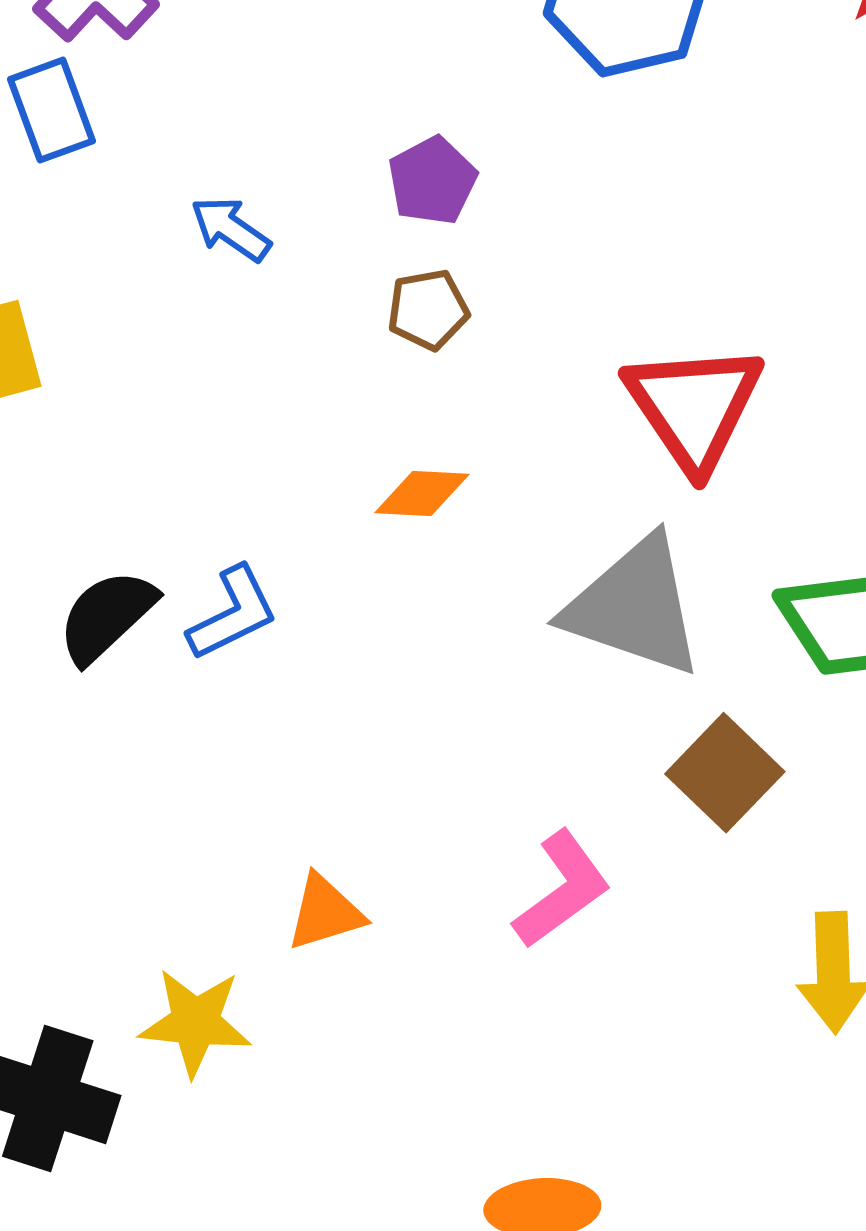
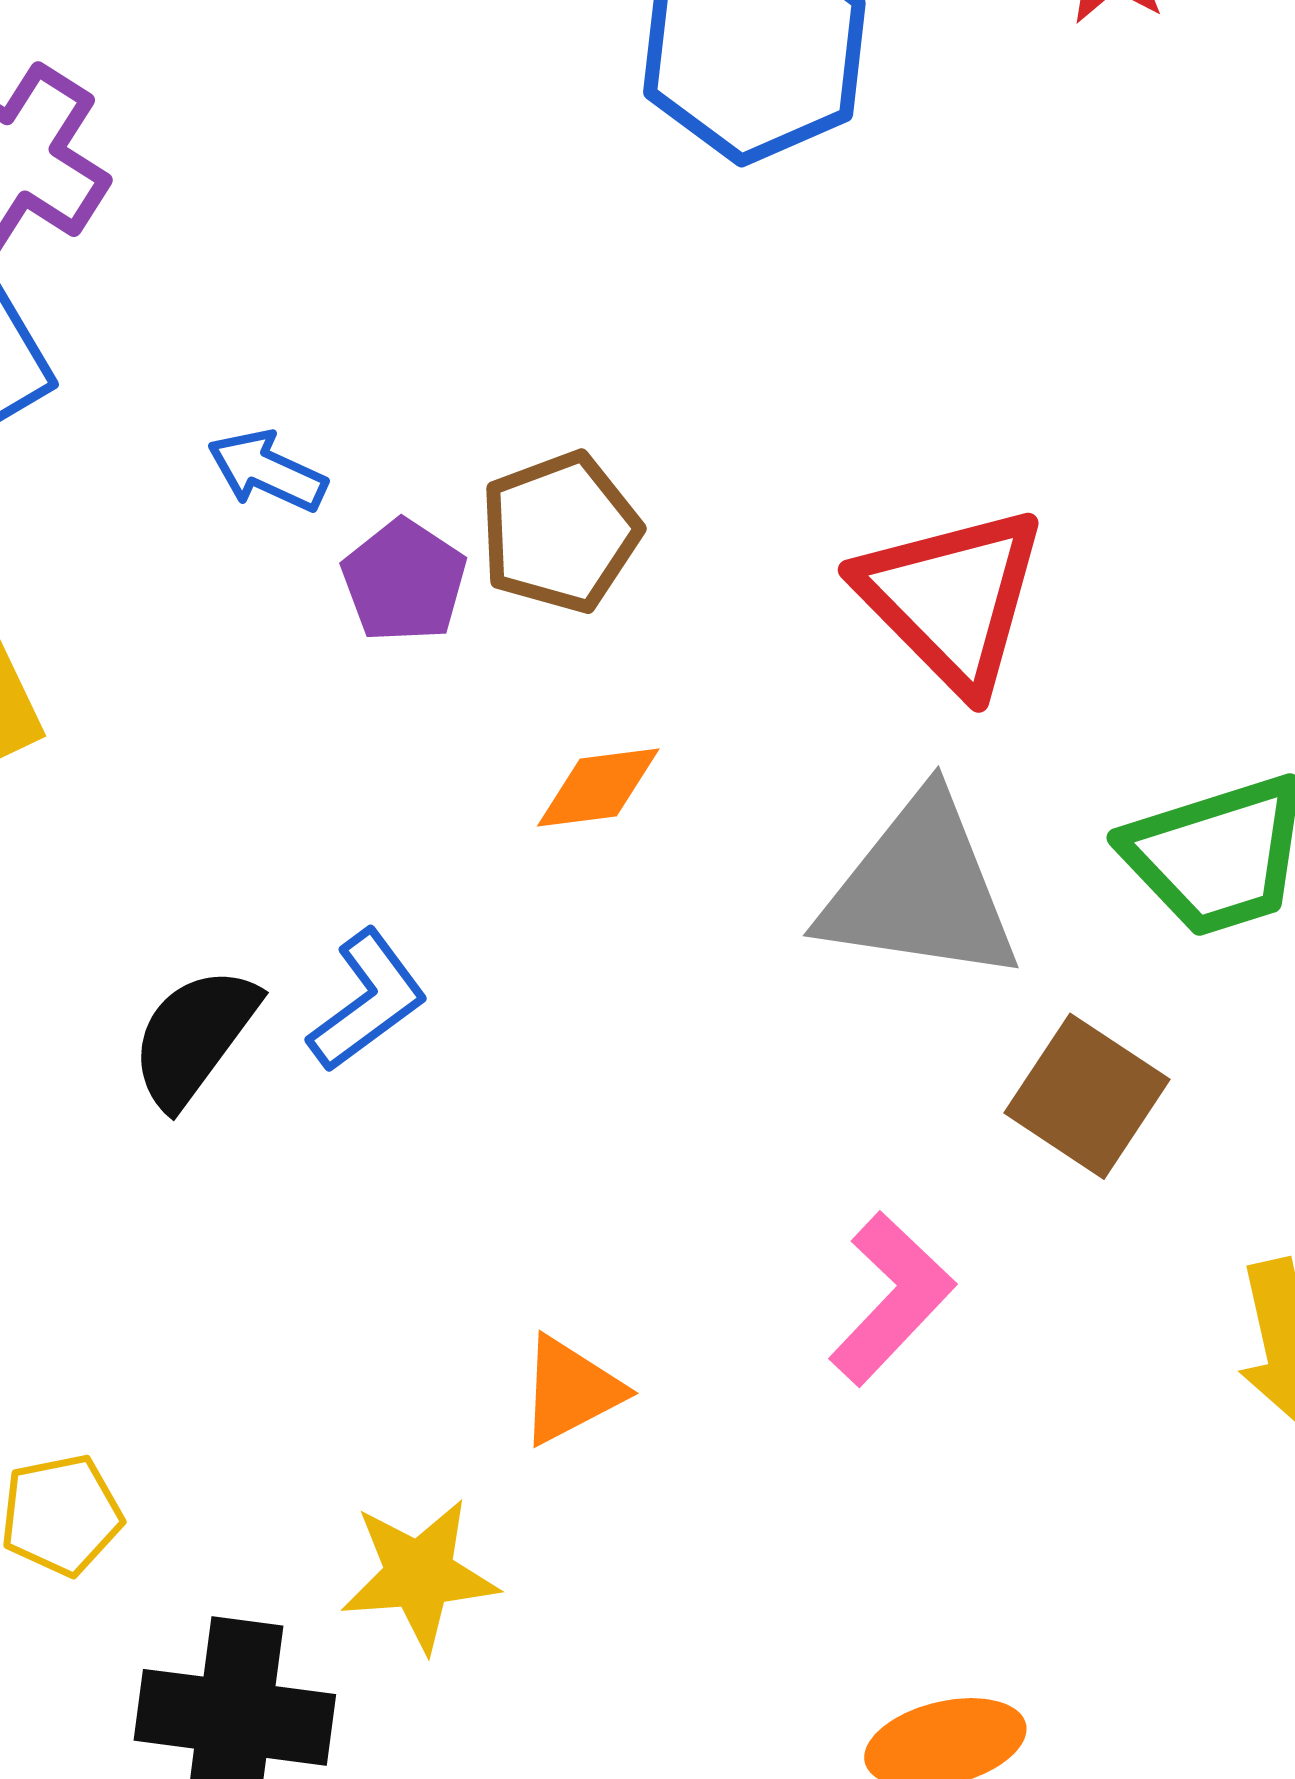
purple pentagon: (432, 181) -> (404, 581), moved
brown pentagon: (428, 310) -> (560, 532), size x1.4

